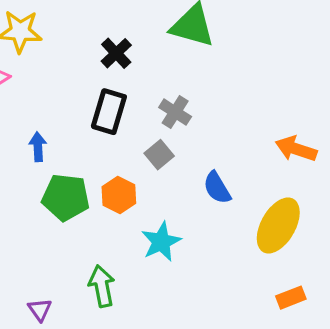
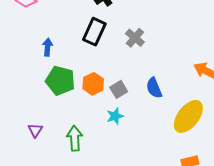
gray square: (159, 155) -> (119, 89), moved
cyan star: (161, 242) -> (115, 116), size x0.7
purple triangle: (40, 310) -> (35, 130), moved

